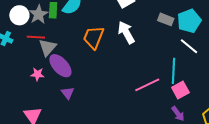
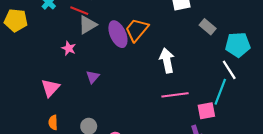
gray rectangle: (166, 19) -> (208, 27), moved
white arrow: (126, 32) -> (167, 60), moved
purple ellipse: (60, 66) -> (118, 34), moved
cyan line: (173, 71) -> (220, 92), moved

